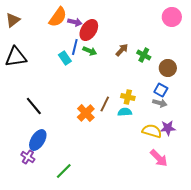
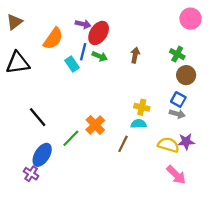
orange semicircle: (58, 17) -> (53, 39), moved
brown arrow: (122, 50) -> (135, 55), turned -32
green cross: (144, 55) -> (177, 54), moved
brown line: (105, 104) -> (123, 144), moved
green line: (64, 171) -> (71, 138), moved

